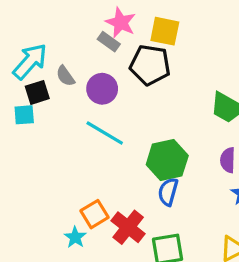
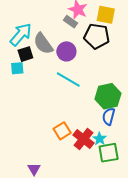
gray semicircle: (65, 76) -> (43, 44), size x1.6
cyan star: (75, 237) -> (100, 139), moved

